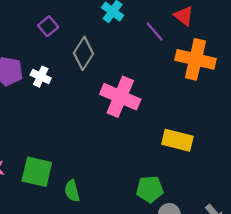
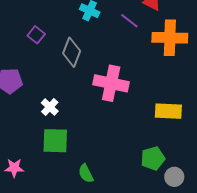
white cross: (41, 77) -> (50, 107), moved, turned 30
green square: (37, 172) -> (55, 141), moved

